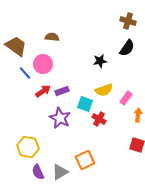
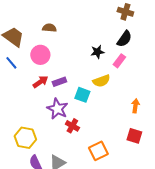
blue line: (25, 73) -> (11, 63), moved
pink rectangle: (126, 98) -> (119, 61), moved
red cross: (99, 119) -> (72, 126), moved
orange square: (85, 160) -> (98, 151), moved

